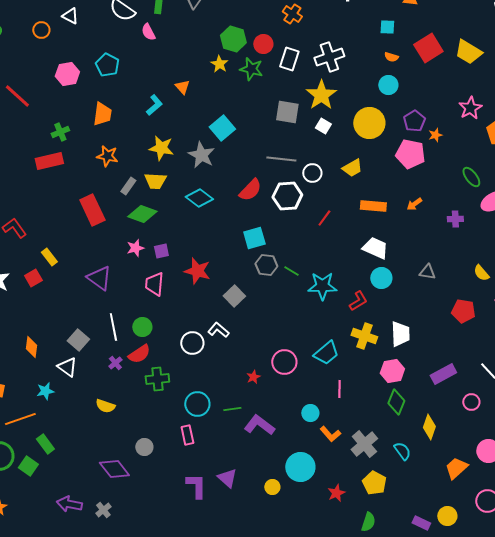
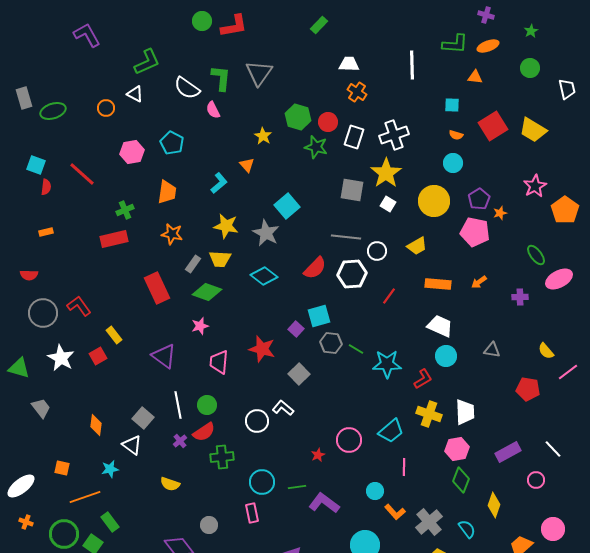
yellow star: (219, 64) -> (263, 136), moved
purple square: (161, 251) -> (296, 329), moved, turned -35

